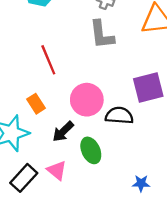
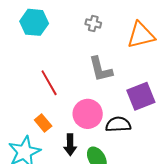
gray L-shape: (102, 35) -> (100, 69), moved
black arrow: (63, 132) -> (70, 145), turned -40

